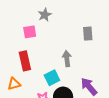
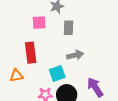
gray rectangle: (88, 34) -> (68, 28), moved
gray arrow: (67, 59) -> (75, 55), turned 77

